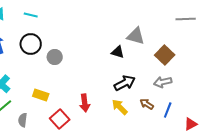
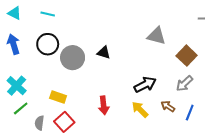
black triangle: (118, 52) -> (104, 52), moved
gray circle: (55, 57) -> (73, 58), size x1.5
gray arrow: (163, 82) -> (184, 84), turned -30
red square: (60, 119) -> (64, 122), moved

